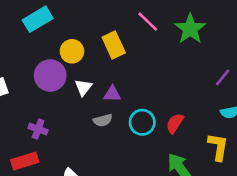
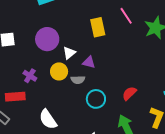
yellow circle: (72, 51) -> (59, 71), moved
cyan circle: (142, 122) -> (96, 99), moved

